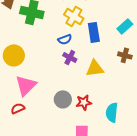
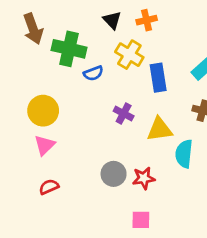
blue semicircle: (65, 39) -> (93, 73), moved
pink triangle: (26, 85) -> (45, 145), moved, size x0.7
cyan semicircle: (112, 112) -> (184, 154), moved

